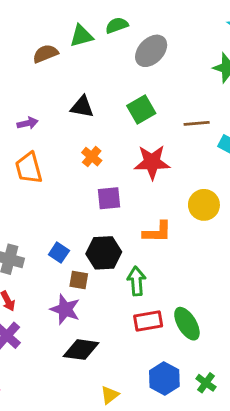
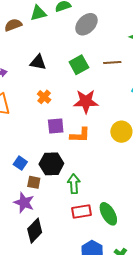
brown line: (197, 123) -> (112, 63), moved
orange L-shape: (157, 232) -> (80, 135), moved
black diamond: (81, 350) -> (35, 231), turned -55

